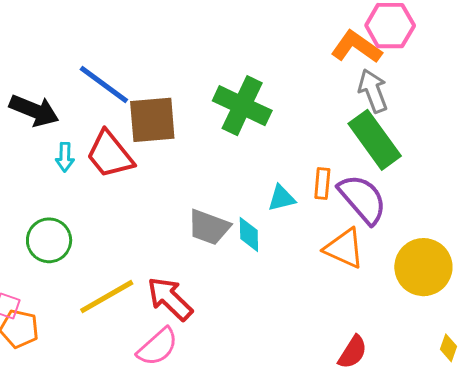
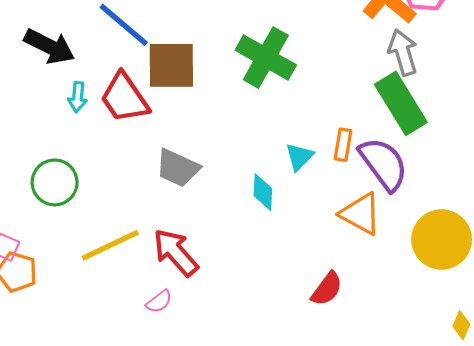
cyan triangle: (281, 198) -> (299, 157), turned -36
gray trapezoid: (209, 227) -> (178, 168), moved
pink semicircle: (158, 347) -> (159, 302), size x0.6
red semicircle: (353, 352) -> (327, 289), moved

